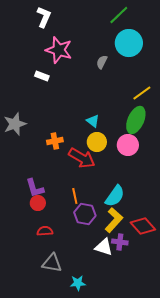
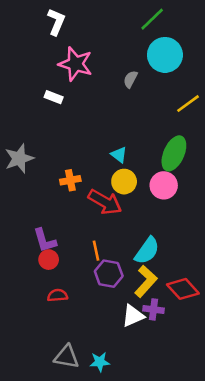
yellow line: (142, 93) -> (188, 104), moved
white triangle: (104, 247) -> (133, 316), turned -42
gray triangle: (52, 263) -> (67, 357), moved

